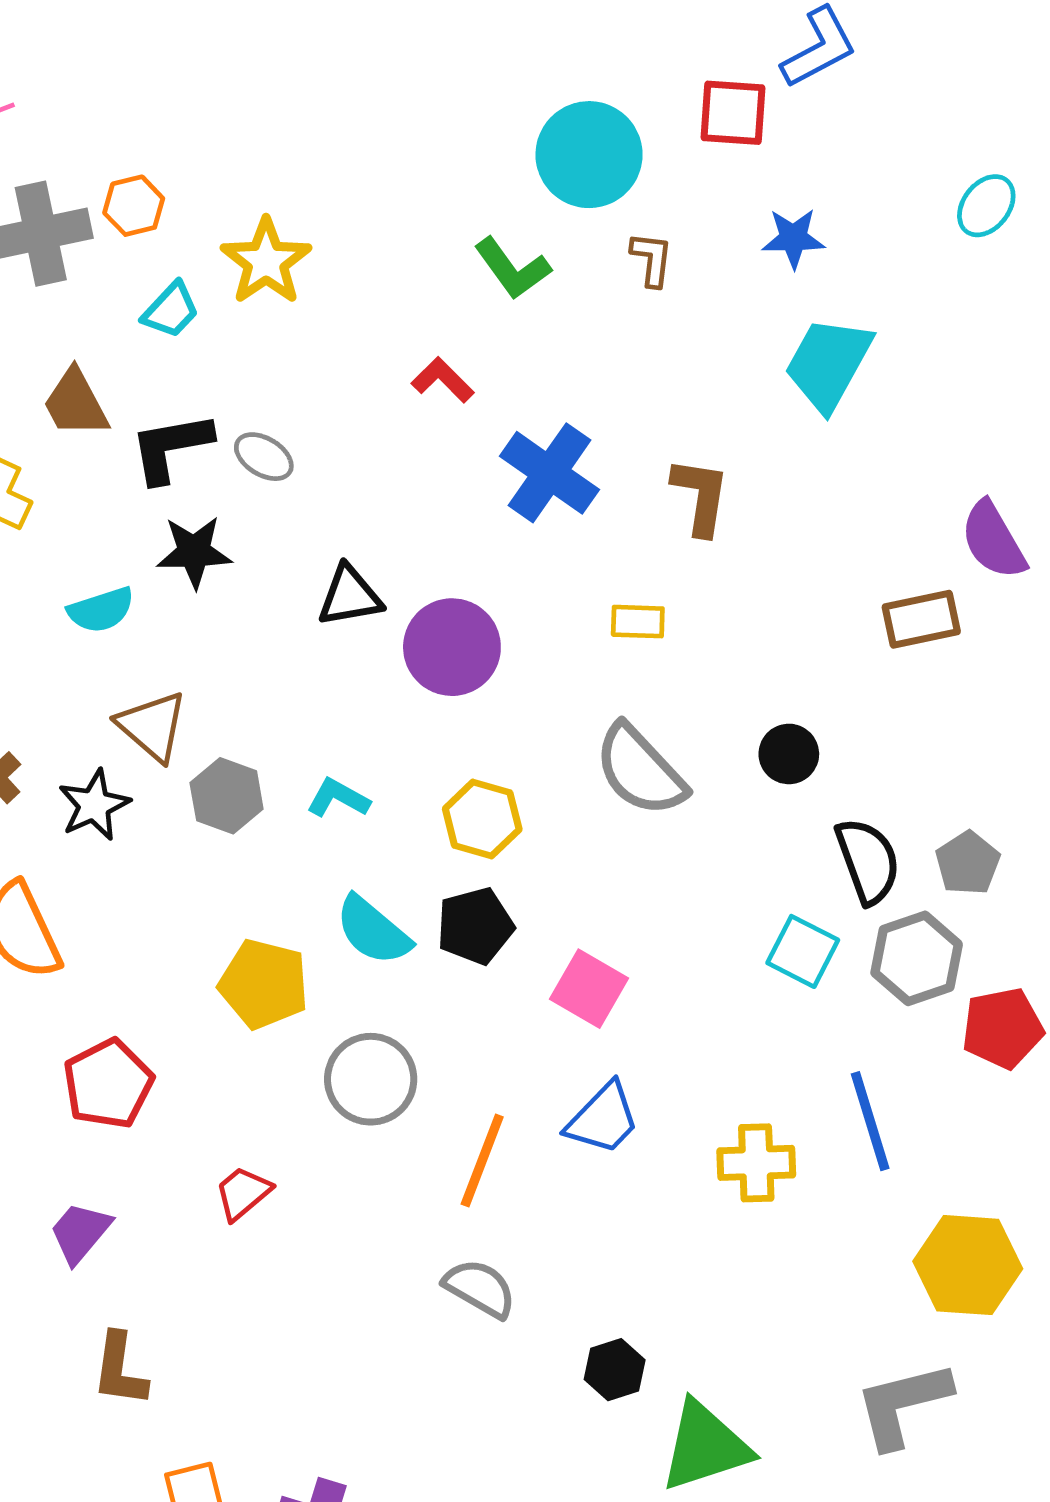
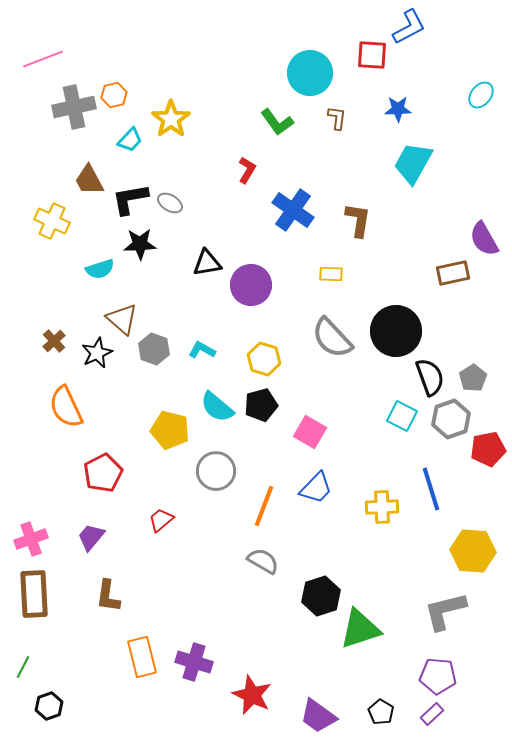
red L-shape: (443, 380) -> (247, 170), turned 76
black circle: (789, 754) -> (396, 331), size x2.0
black hexagon: (615, 1370) -> (321, 596), size x1.5

